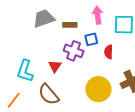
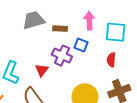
blue square: (91, 39) -> (81, 45), turned 32
red semicircle: (109, 52) -> (111, 60), moved

